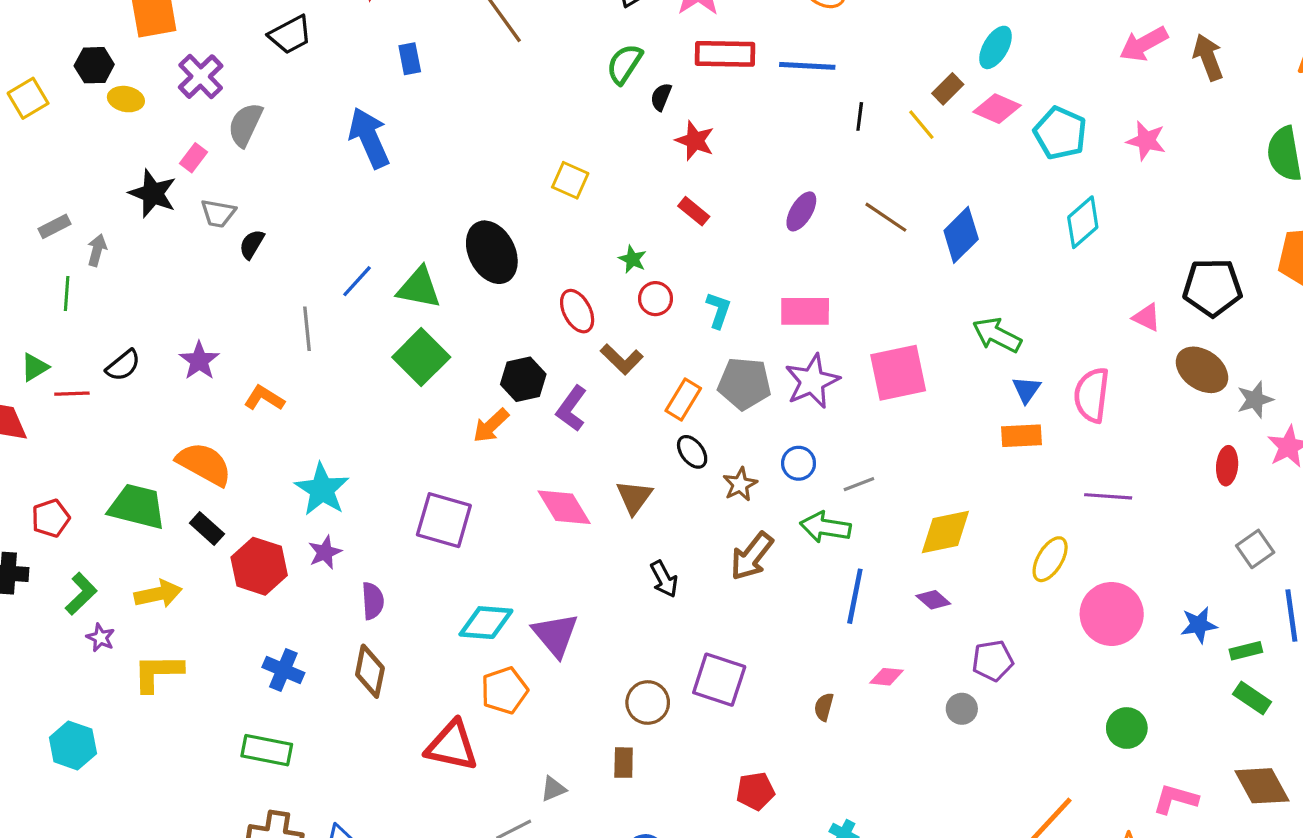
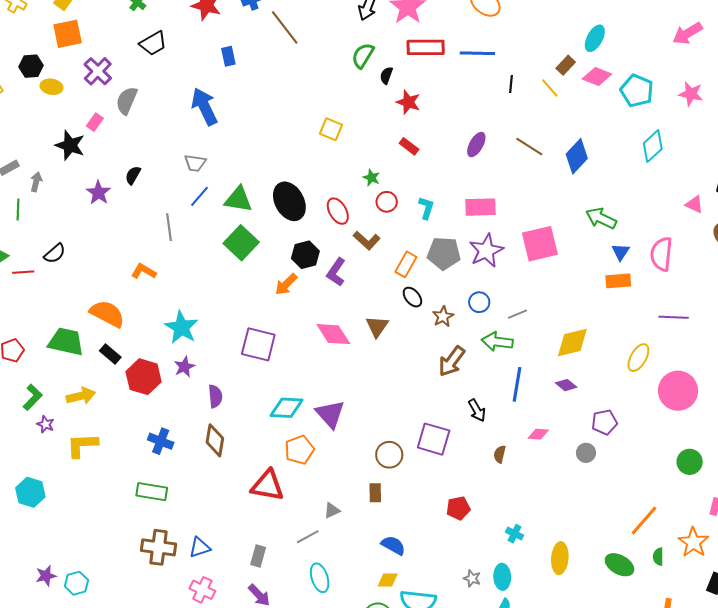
gray trapezoid: (218, 213) -> (195, 163), moved
black ellipse: (492, 252) -> (289, 201), moved
purple star: (199, 361) -> (99, 193), moved
black arrow: (664, 579) -> (477, 410), moved

